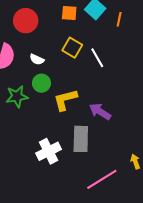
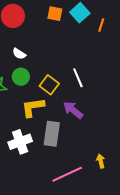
yellow square: (72, 48) -> (49, 85), moved
white line: (97, 58) -> (78, 78), moved
yellow L-shape: (65, 100) -> (33, 107), moved

